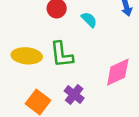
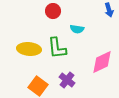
cyan semicircle: (89, 20) -> (77, 29), moved, turned 144

